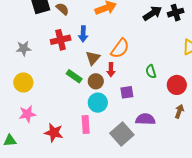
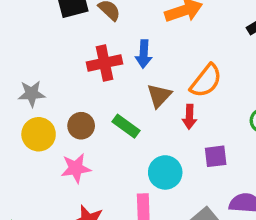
gray star: (24, 48) -> (32, 94), moved
brown circle: (96, 81) -> (81, 126), moved
pink star: (27, 114) -> (76, 168), moved

